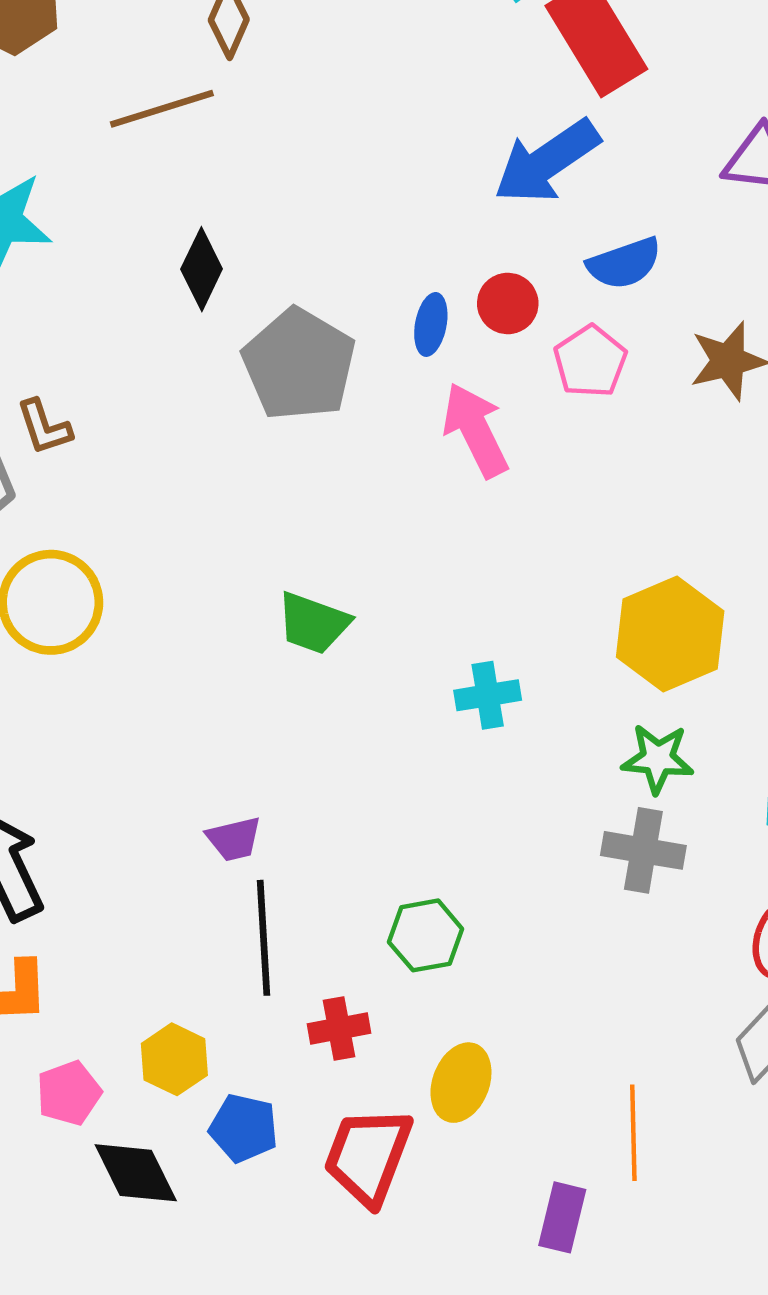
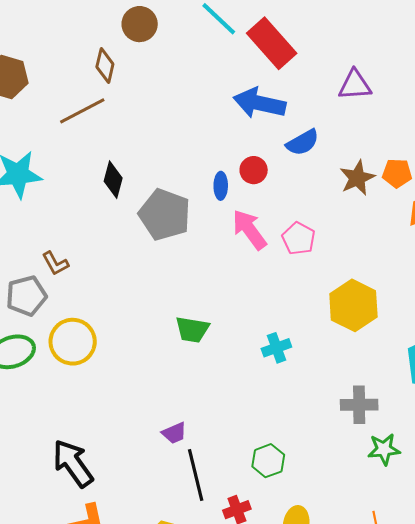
blue arrow: (547, 162) -> (259, 103), turned 57
pink pentagon: (590, 361) -> (299, 239), moved
green star: (658, 759) -> (384, 449), moved

